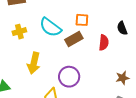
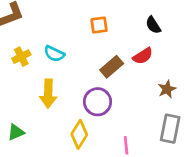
cyan semicircle: (50, 27) -> (54, 54), moved, size x0.7
brown rectangle: (74, 39) -> (112, 67), moved
red semicircle: (104, 43) -> (143, 56), moved, turned 63

